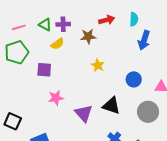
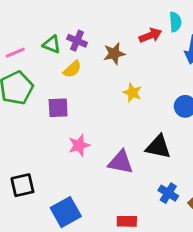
red arrow: (107, 20) -> (150, 35), moved
purple cross: (63, 24) -> (77, 41), turned 32
purple triangle: (84, 113) -> (121, 162), turned -30
black square: (13, 121) -> (22, 185), turned -30

